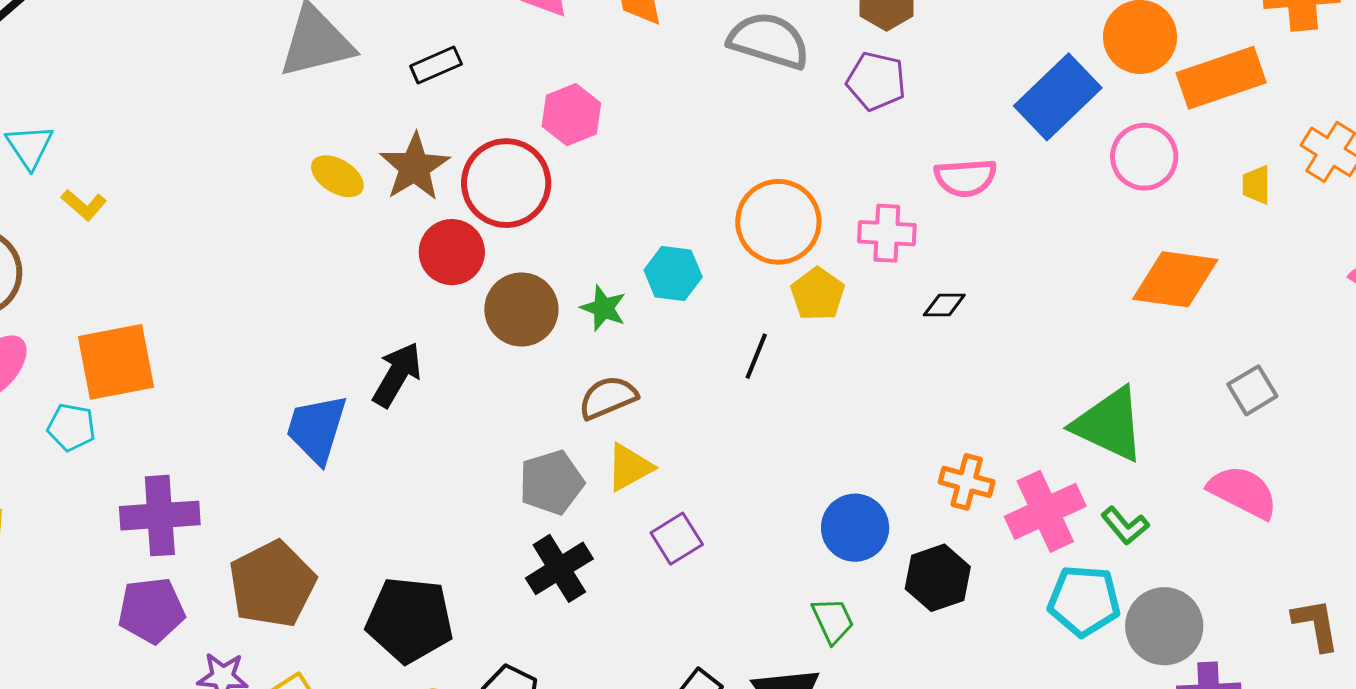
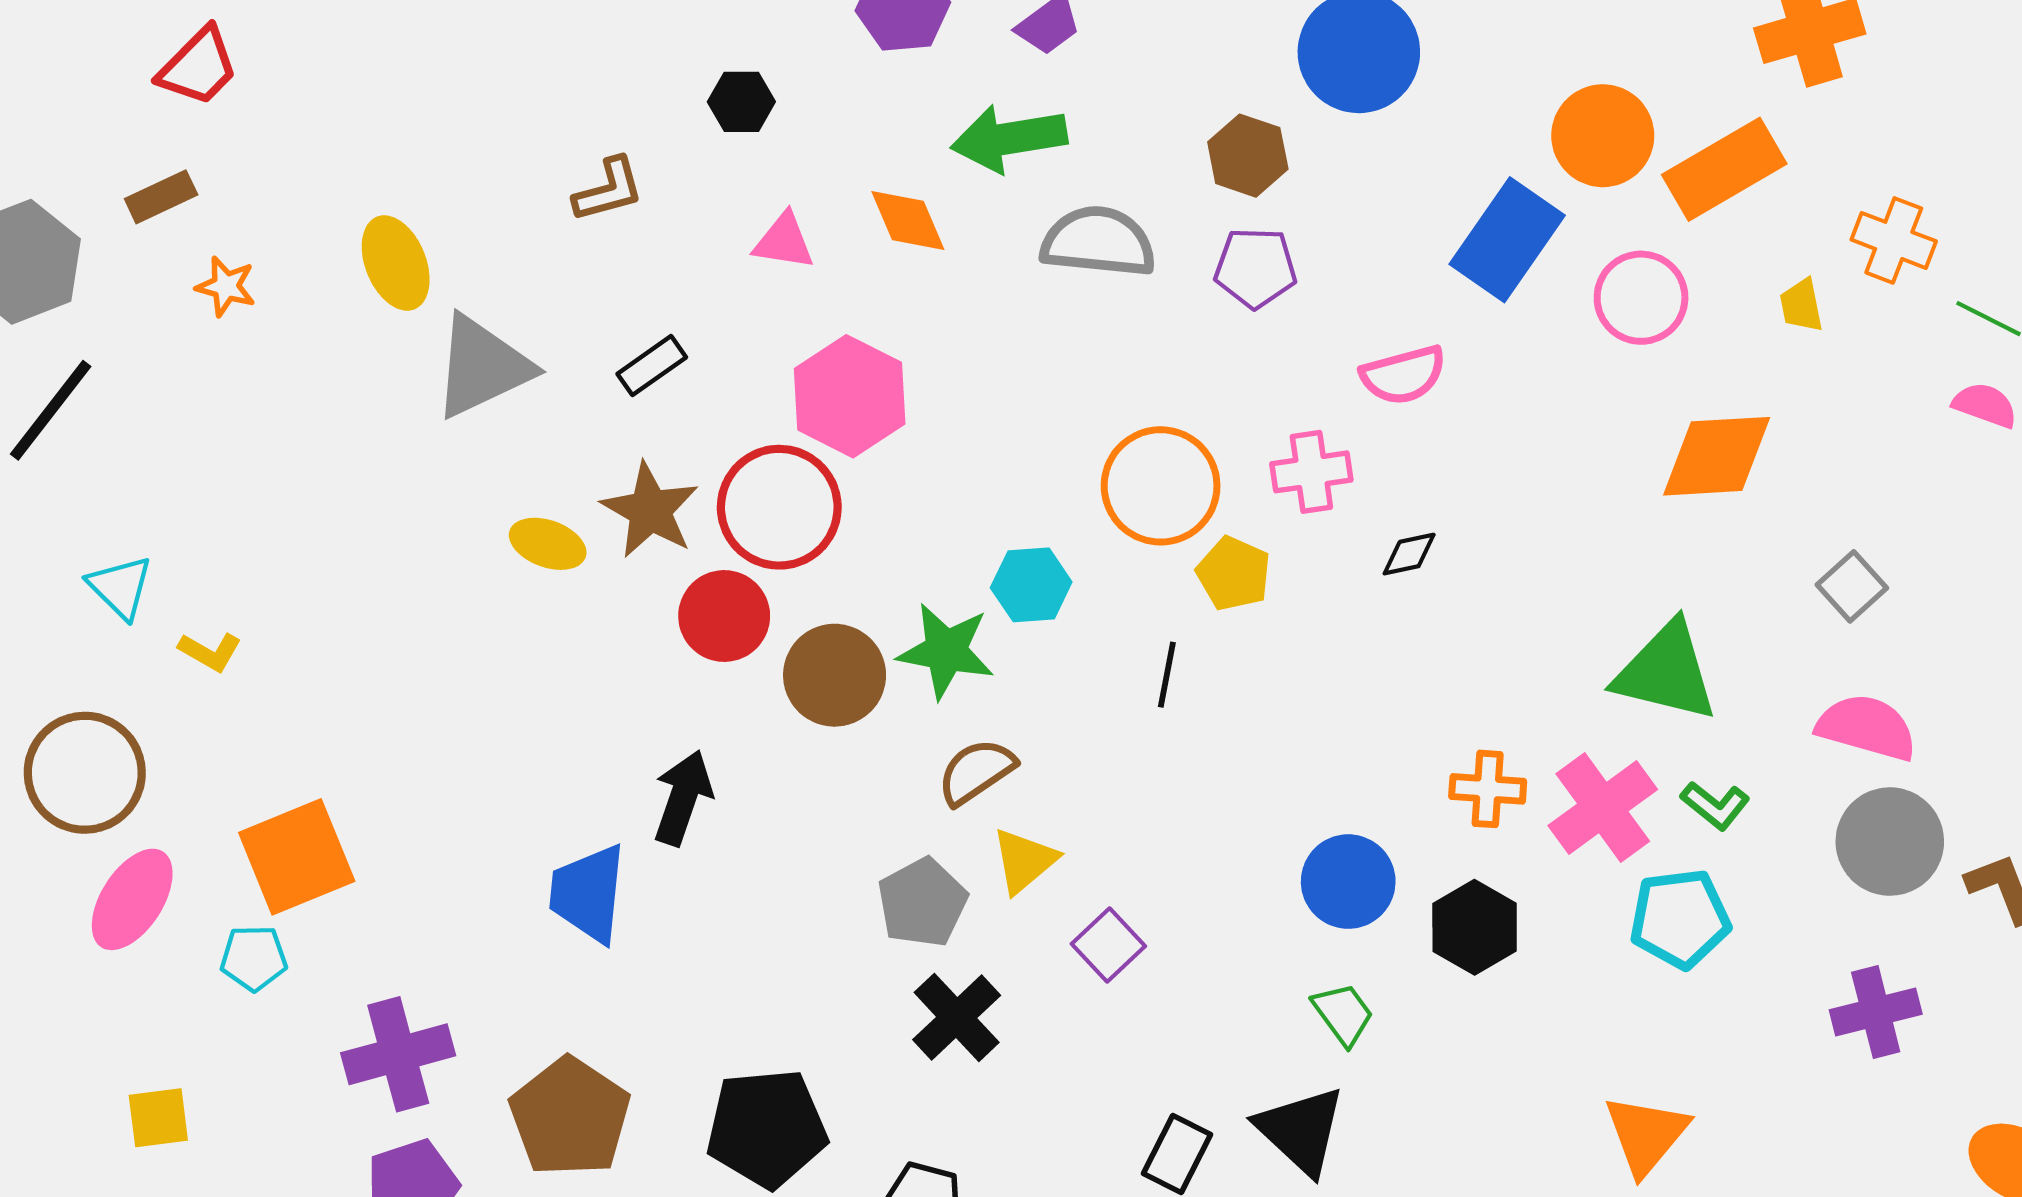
pink hexagon: (571, 115) -> (850, 396), size x1.4
green star: (603, 308) -> (946, 651), size x1.5
gray circle: (1164, 626) -> (1890, 842), moved

